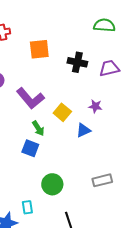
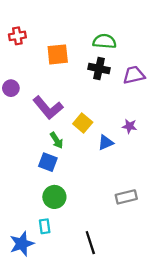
green semicircle: (104, 25) -> (104, 41), moved
purple star: (95, 106) -> (129, 126), moved
green circle: (52, 184) -> (54, 197), moved

